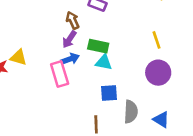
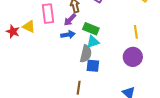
cyan triangle: (104, 62) -> (93, 42), turned -40
pink rectangle: (60, 74) -> (48, 14), moved
gray semicircle: (131, 112) -> (86, 54), moved

